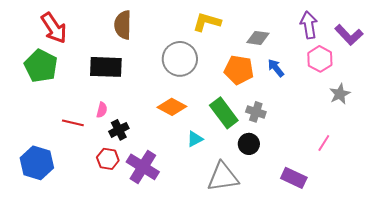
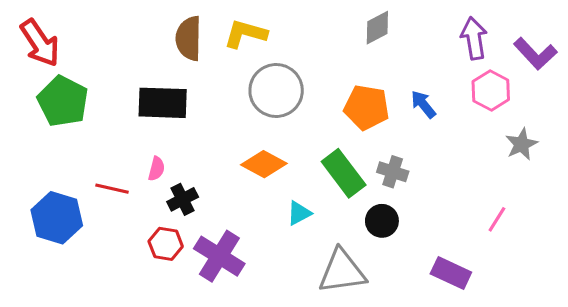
yellow L-shape: (207, 22) -> (245, 34), moved
red arrow: (54, 28) -> (40, 43), moved
gray diamond: (258, 38) -> (377, 28), moved, turned -35
blue hexagon: (37, 163) -> (57, 218), moved

